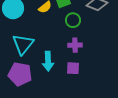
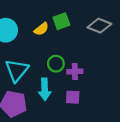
green circle: (73, 20) -> (56, 64), moved

